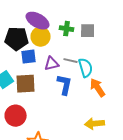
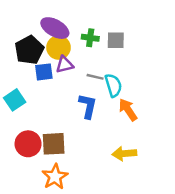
black pentagon: (17, 39) -> (29, 50), turned -30
purple triangle: (52, 64) -> (65, 65), moved
brown square: (26, 84) -> (54, 144), moved

